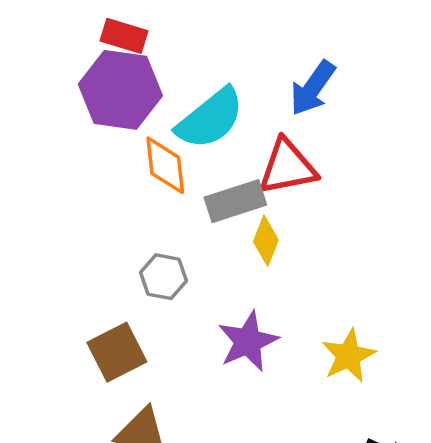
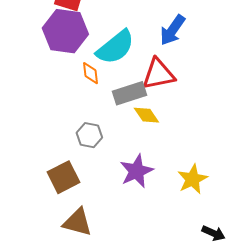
orange diamond: (165, 165) -> (90, 73), size x0.7
yellow diamond: (266, 241) -> (146, 115), turned -56

